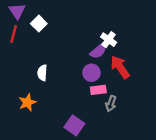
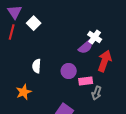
red arrow: (120, 67) -> (105, 61), turned 55
purple circle: (91, 73) -> (69, 71), moved

